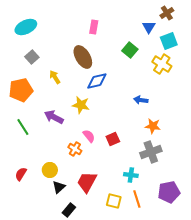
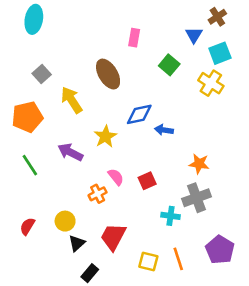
cyan ellipse: (26, 27) -> (34, 19), moved, turned -55
pink rectangle: (94, 27) -> (134, 38), moved
yellow arrow: (55, 77) -> (72, 100), size x1.5
blue diamond: (97, 81) -> (139, 114), moved
blue arrow: (141, 100) -> (164, 130), moved
yellow star: (81, 105) -> (105, 136), turned 30
orange cross: (75, 149) -> (98, 194), turned 32
cyan cross: (131, 175) -> (170, 216), moved
purple pentagon: (169, 192) -> (220, 250), turned -30

